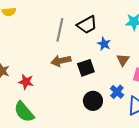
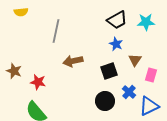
black trapezoid: (87, 25) -> (117, 20), moved
gray line: (60, 30) -> (56, 31), moved
black square: (86, 68) -> (109, 71), moved

